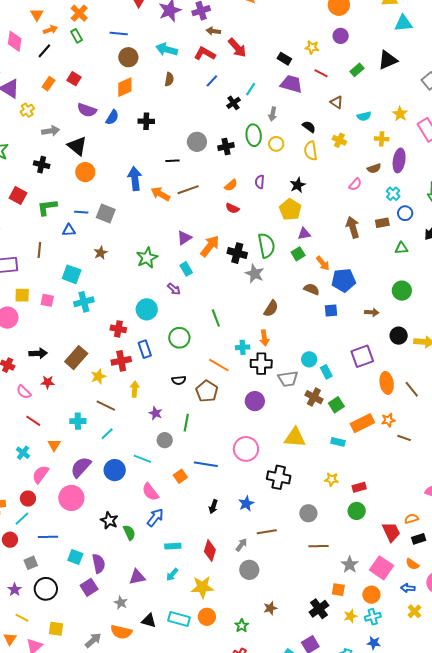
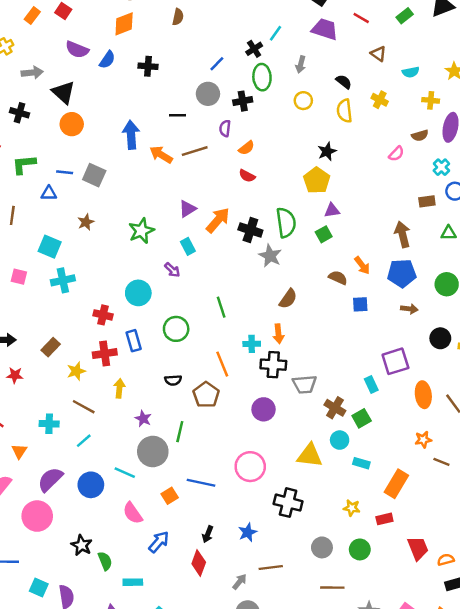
blue line: (212, 81) -> (217, 64), moved
green ellipse: (254, 135) -> (262, 77), moved
purple semicircle: (260, 182) -> (225, 128), moved
brown arrow: (353, 227) -> (403, 234), moved
orange arrow: (323, 263) -> (362, 265), moved
blue pentagon: (344, 280) -> (402, 273), moved
brown rectangle: (76, 358) -> (51, 347), size x0.7
cyan circle: (309, 359) -> (340, 440), moved
orange line: (219, 365) -> (222, 364), turned 35
cyan rectangle: (326, 372) -> (371, 384), moved
orange rectangle: (362, 423) -> (396, 484), moved, turned -35
gray circle: (165, 440) -> (153, 452), size x1.6
green circle: (357, 511) -> (360, 549), moved
blue arrow: (155, 517) -> (159, 542), moved
red trapezoid: (391, 532) -> (418, 548), moved
cyan rectangle: (173, 546) -> (133, 582), moved
red diamond: (210, 551) -> (199, 563), moved

